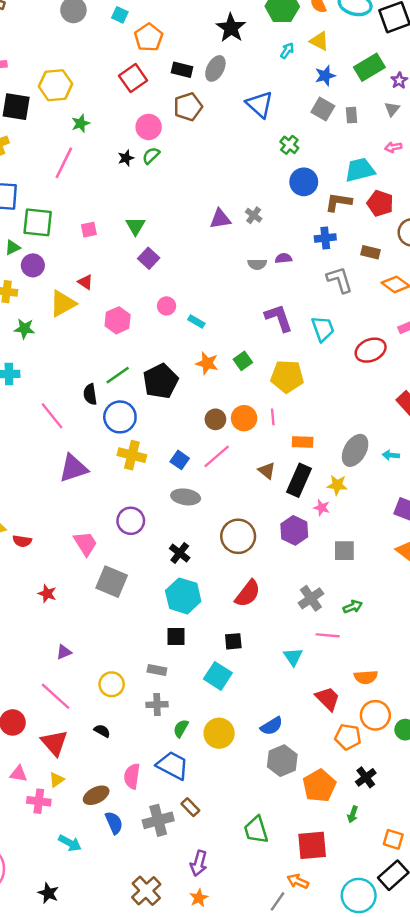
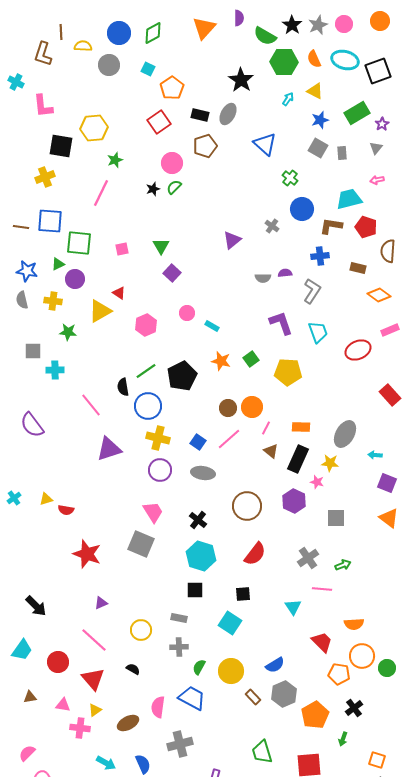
gray cross: (254, 215) -> (272, 226), moved
purple triangle: (220, 219) -> (232, 240), turned -30
gray L-shape: (340, 280) -> (312, 291), moved, turned 50
pink line: (273, 417) -> (266, 428), moved, turned 32
cyan arrow: (391, 455) -> (375, 455), moved
purple circle: (131, 521) -> (160, 470), moved
pink trapezoid: (85, 543) -> (153, 512), moved
red star: (47, 594) -> (87, 554), size x1.8
brown rectangle: (190, 807) -> (253, 697), moved
blue semicircle: (114, 823) -> (143, 764), moved

